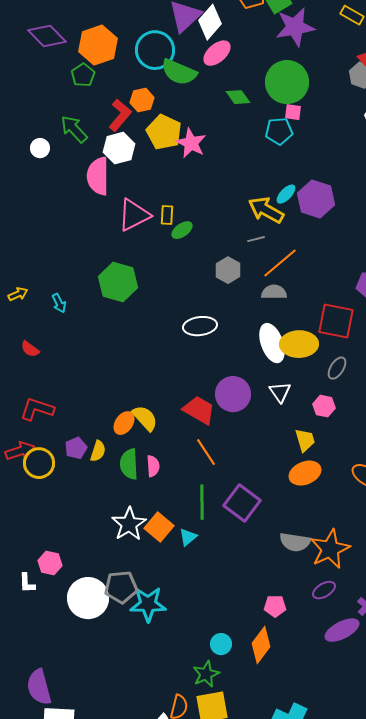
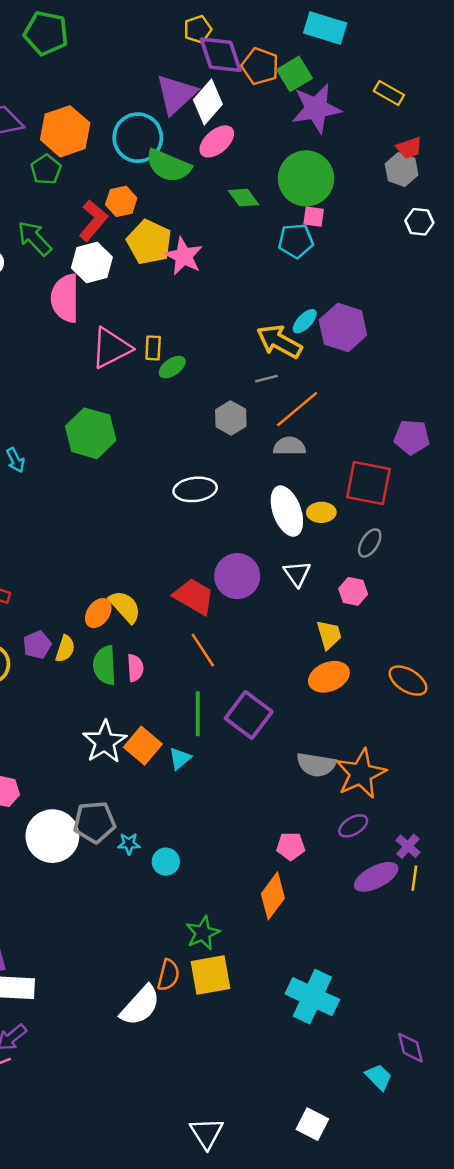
yellow ellipse: (299, 344) -> (321, 512), size x0.6
cyan star: (148, 604) -> (129, 844), size x0.5
cyan circle: (221, 644) -> (166, 862), moved

